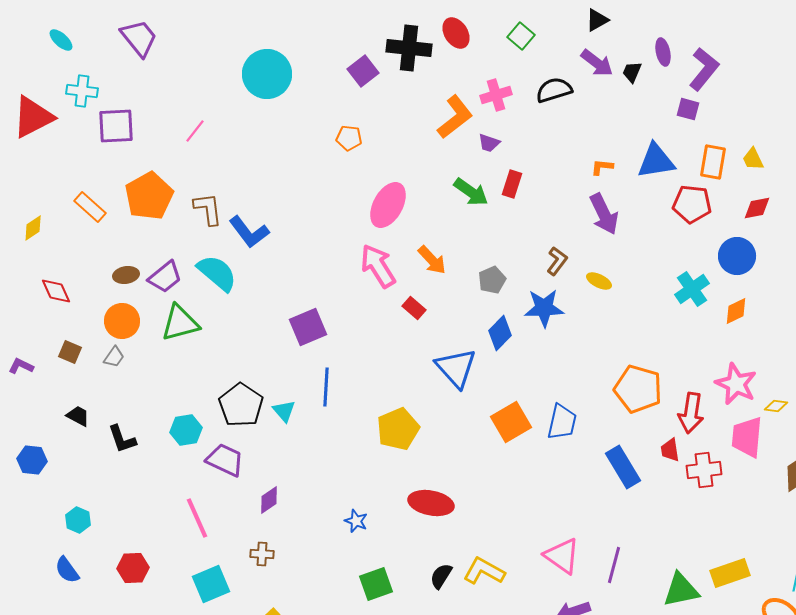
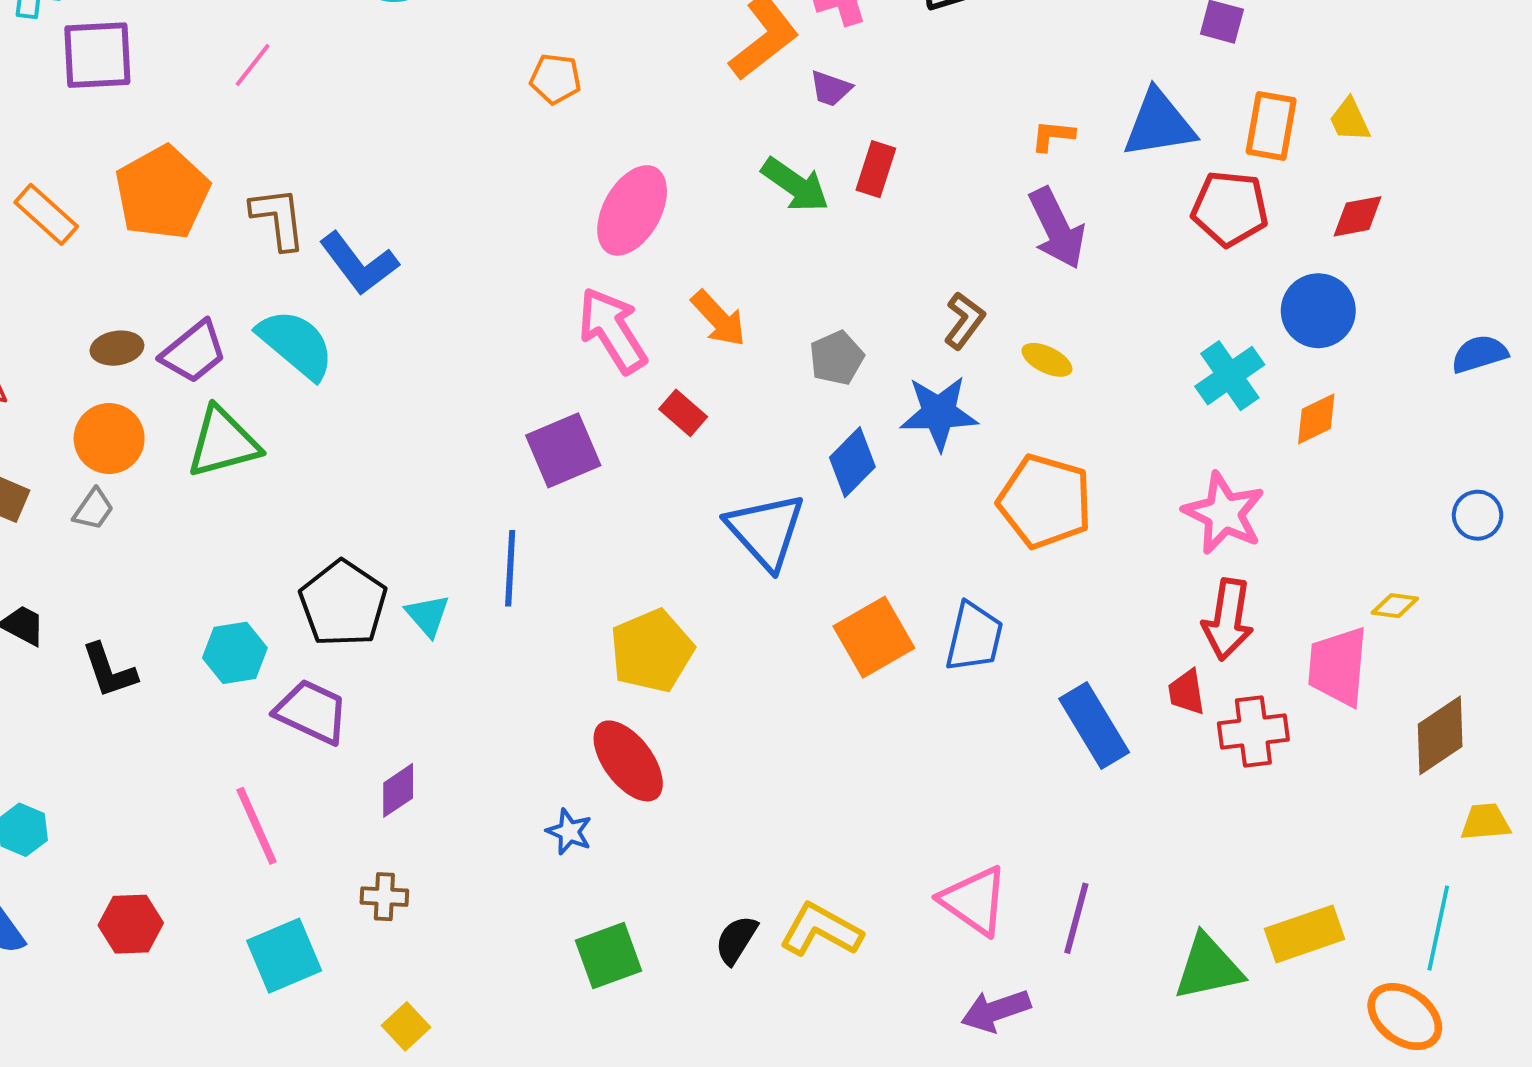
purple square: (308, 327) -> (563, 450), moved
pink star: (736, 384) -> (1224, 513), moved
orange pentagon: (638, 389) -> (1045, 501), moved
red ellipse: (431, 503) -> (628, 761), moved, turned 42

